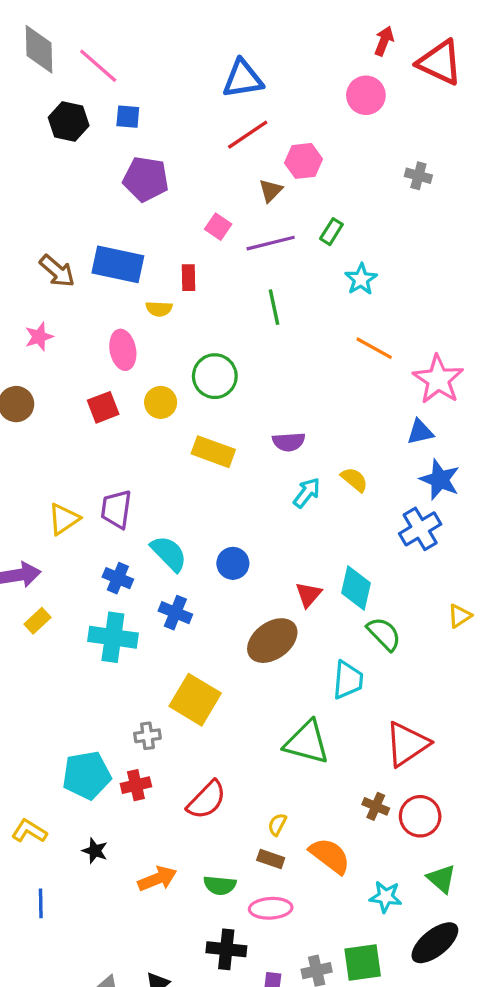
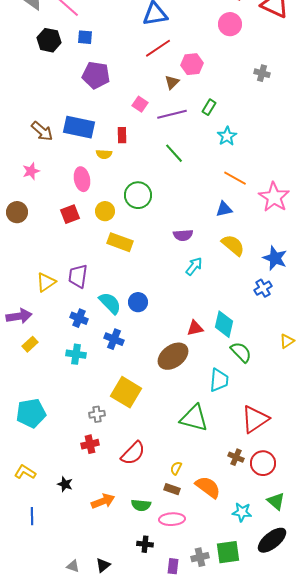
green line: (274, 307) -> (174, 153), turned -30
blue triangle: (420, 432) -> (224, 209), moved
yellow rectangle: (213, 452) -> (120, 242), moved
yellow semicircle: (354, 480) -> (233, 245), moved, size x1.4
blue cross: (420, 529) -> (263, 288), size x0.7
blue circle: (233, 563) -> (138, 302), moved
red triangle: (308, 595) -> (195, 328), turned 36
cyan cross: (113, 637) -> (76, 354), size x0.7
cyan pentagon: (87, 775) -> (31, 413), moved
black cross: (226, 949) -> (145, 544), size x0.7

